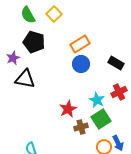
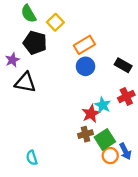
yellow square: (54, 14) -> (55, 22), moved
red star: (68, 109) -> (91, 114), moved
green square: (101, 119) -> (105, 139), moved

